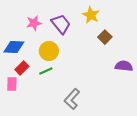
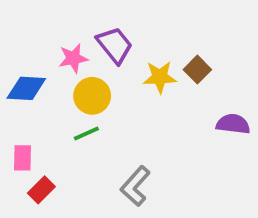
yellow star: (91, 15) -> (160, 77), moved, turned -30
pink star: (34, 23) -> (73, 58), moved
red rectangle: (22, 68) -> (41, 190), moved

